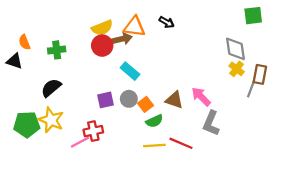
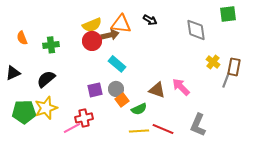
gray diamond: (235, 49) -> (196, 30), moved
black triangle: (14, 61) -> (13, 73), moved, turned -42
orange square: (145, 104) -> (122, 100), moved
yellow star: (51, 120) -> (46, 108), turned 30
gray L-shape: (211, 123) -> (198, 125), moved

